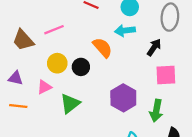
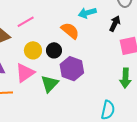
pink triangle: (44, 87) -> (25, 73), size x1.5
purple hexagon: (123, 98) -> (72, 69), moved

